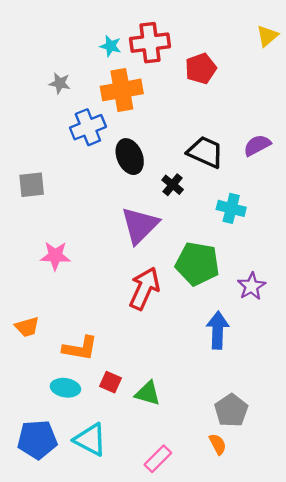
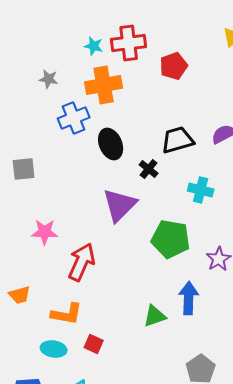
black trapezoid: (205, 152) -> (178, 140), turned -40
red arrow: (144, 288) -> (82, 262), moved
green triangle: (148, 393) -> (155, 316), moved, turned -35

